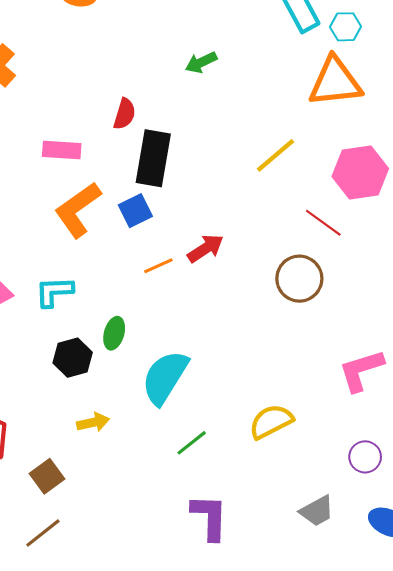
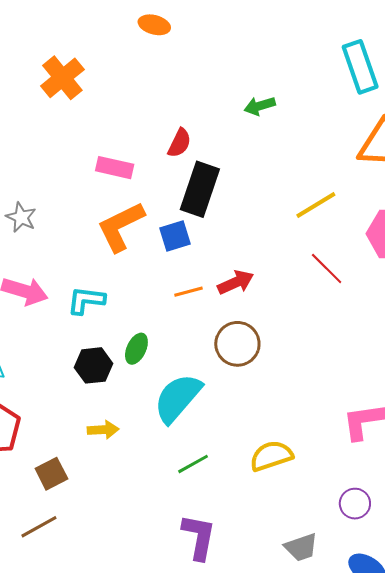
red line: (323, 223) -> (327, 268), moved
brown circle: (299, 279) -> (237, 344), moved

